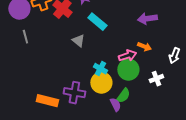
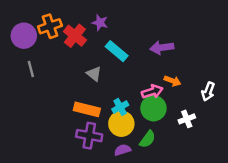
purple arrow: (147, 19) -> (162, 48), moved
cyan cross: (100, 69) -> (120, 107), turned 32
orange rectangle: (47, 101) -> (87, 109), moved
purple semicircle: (115, 105) -> (123, 150), moved, turned -80

